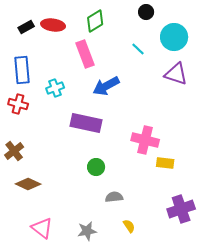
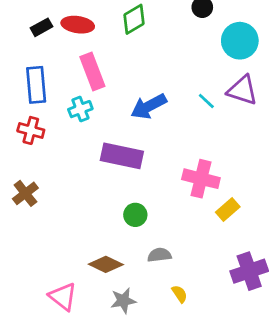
cyan line: (138, 49) -> (206, 101), moved
pink rectangle: (85, 54) -> (92, 72), moved
yellow rectangle: (165, 163) -> (228, 209), turned -48
brown diamond: (28, 184) -> (106, 264), moved

